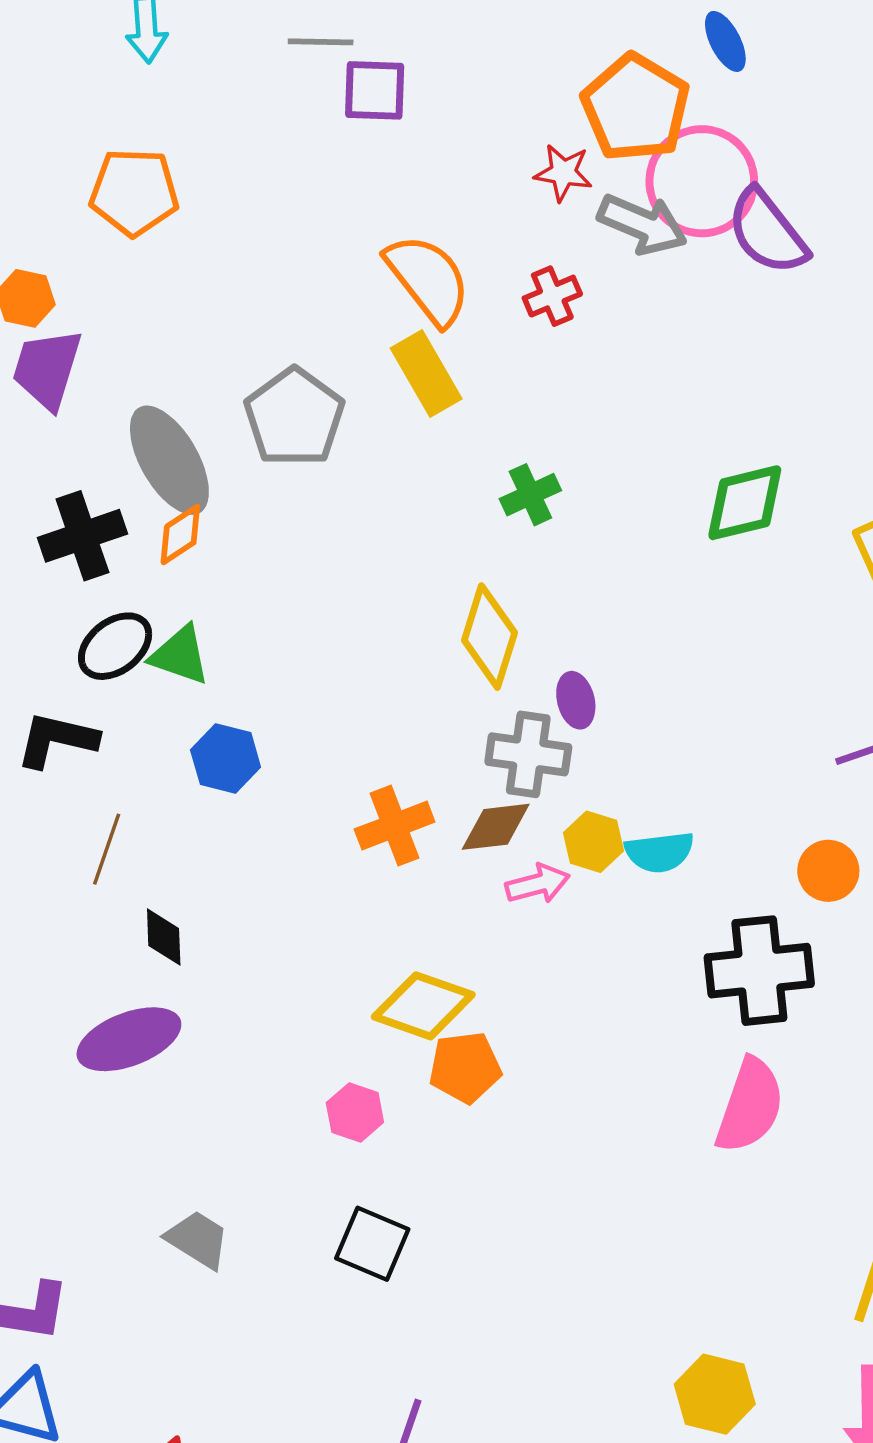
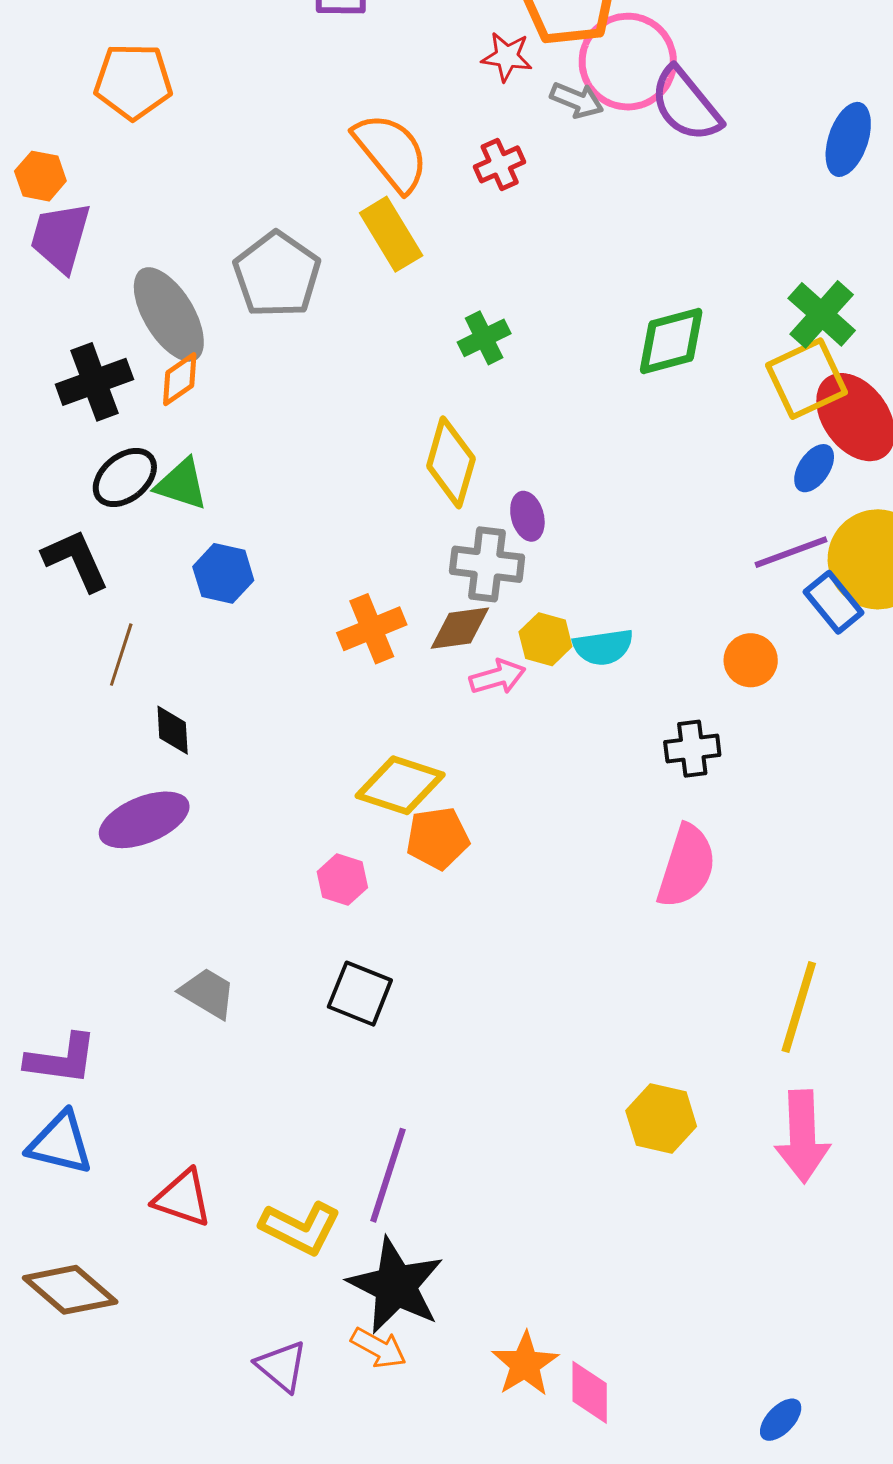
gray arrow: (642, 224) -> (577, 100), size x0.7
black L-shape: (57, 740) -> (76, 560), turned 54
black cross: (759, 971) -> (692, 749), size x0.6

